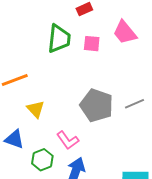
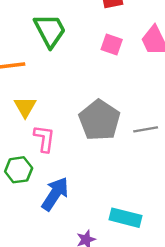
green trapezoid: (59, 39) -> (50, 31), moved, turned -48
pink L-shape: (68, 140) -> (44, 139), moved, turned -150

